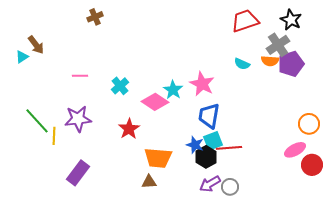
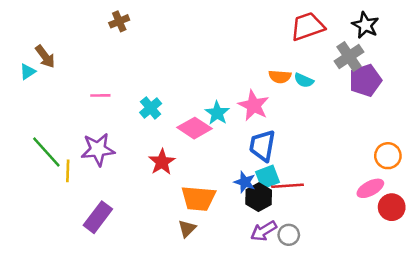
orange semicircle: (270, 61) -> (280, 77), moved
brown triangle: (149, 182) -> (187, 229), turned -42

